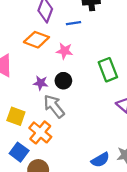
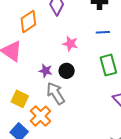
blue line: (74, 23) -> (103, 32), moved
orange diamond: (36, 40) -> (28, 21), moved, turned -60

